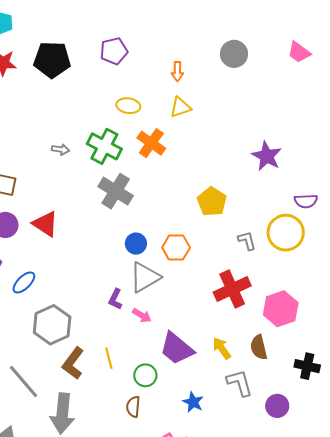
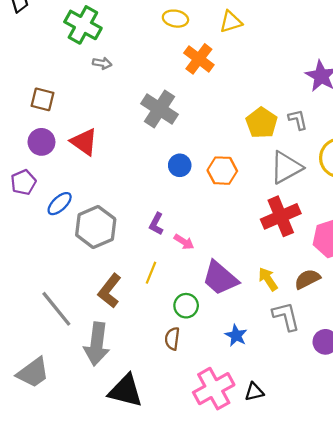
green cross: (104, 146) -> (83, 25), moved
gray L-shape: (247, 241) -> (298, 120), moved
gray triangle: (145, 277) -> (286, 167), moved
gray hexagon: (52, 325) -> (96, 227), moved
brown semicircle: (259, 347) -> (307, 279), turned 75
yellow line: (109, 358) -> (151, 273), moved, turned 35

